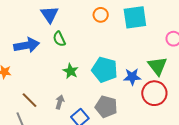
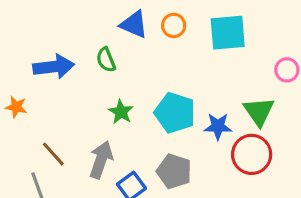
blue triangle: (49, 14) -> (134, 24), moved, turned -36
gray arrow: (60, 102) -> (101, 160), size x1.6

